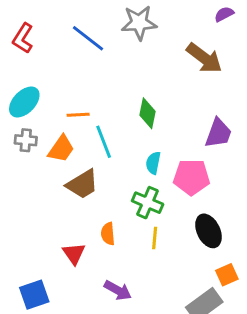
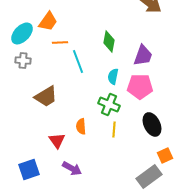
purple trapezoid: (218, 133) -> (143, 55), moved
orange trapezoid: (61, 149) -> (48, 21), moved
brown trapezoid: (82, 184) -> (46, 96), moved
purple arrow: (118, 290) -> (72, 168), moved

